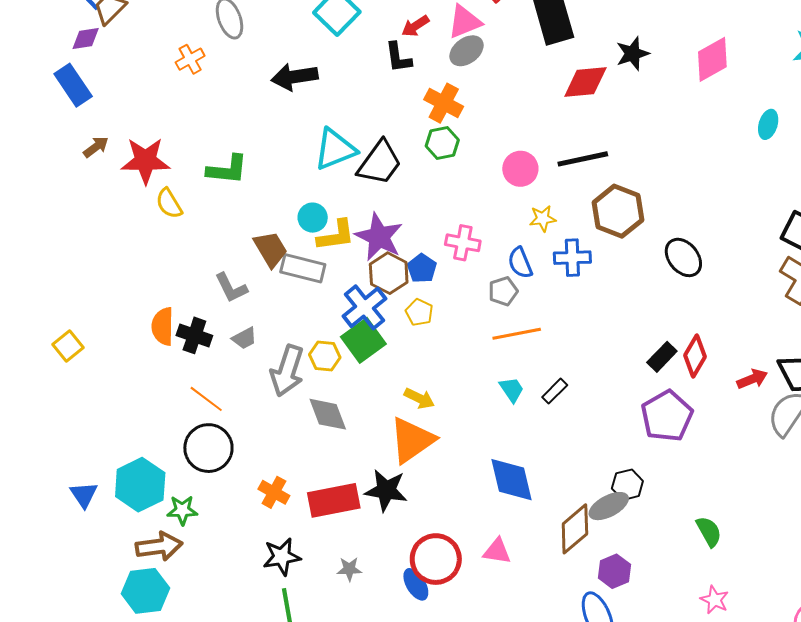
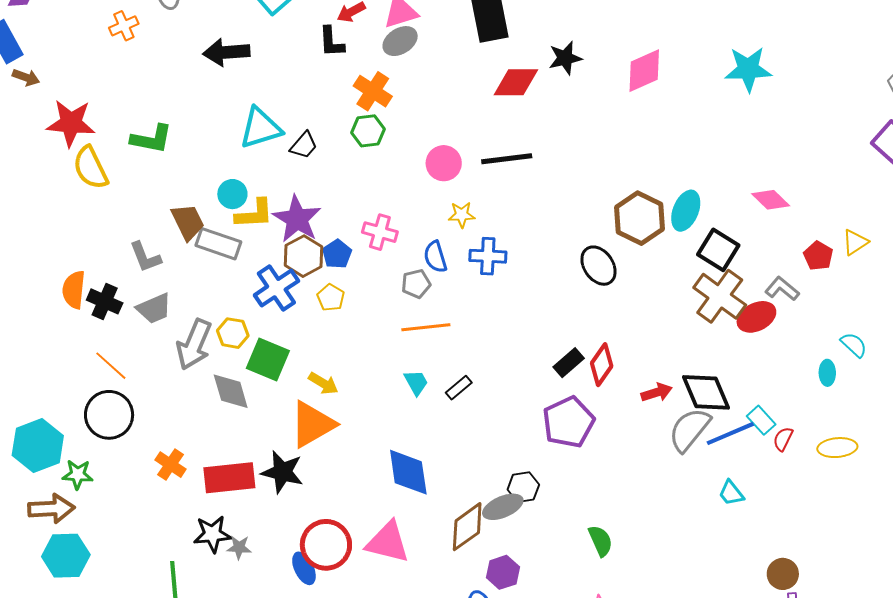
cyan ellipse: (768, 124) -> (686, 211), moved, size x1.4
brown arrow: (96, 147) -> (26, 77), moved, turned 52
black trapezoid: (380, 163) -> (304, 145), size x0.6
yellow semicircle: (169, 204) -> (91, 168), size x1.4
brown hexagon: (618, 211) -> (639, 218), moved
gray trapezoid: (244, 338) -> (154, 308), size x1.4
green square: (363, 340) -> (268, 359), moved, turned -36
pink triangle: (497, 551) -> (388, 542), size x1.6
black star: (282, 557) -> (212, 534), moved
cyan hexagon: (145, 591) -> (66, 556), moved

